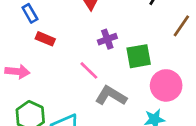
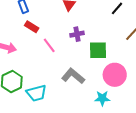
pink line: (89, 70) -> (49, 45), moved

